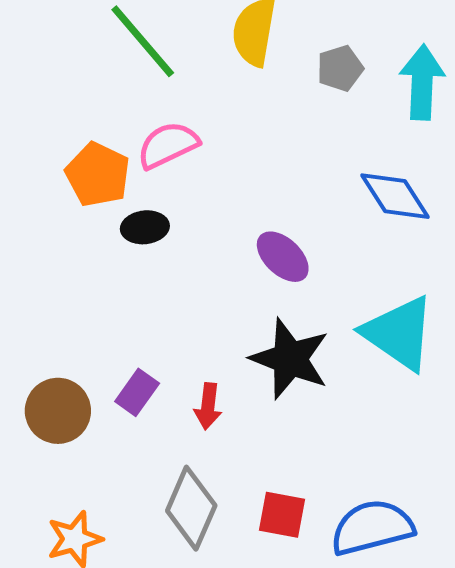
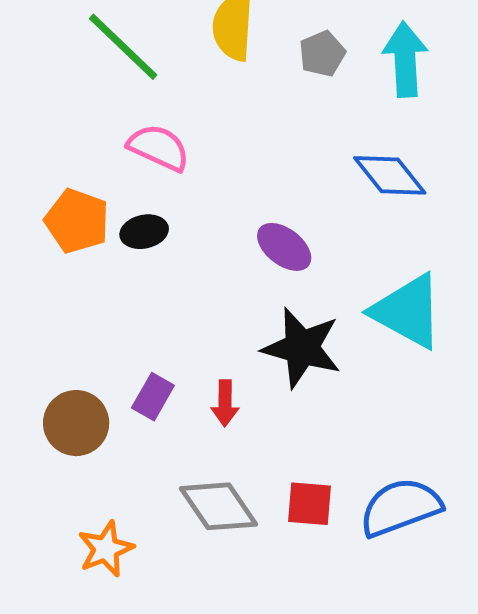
pink semicircle: (168, 145) -> (159, 148), turned 56
orange pentagon: (98, 175) -> (77, 221), moved
gray diamond: (191, 508) -> (219, 506), turned -52

